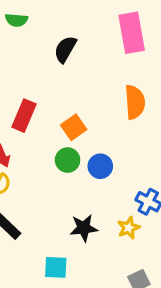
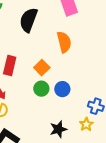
black semicircle: (65, 49) -> (29, 20), size x1.4
orange semicircle: (135, 102) -> (64, 42), moved

